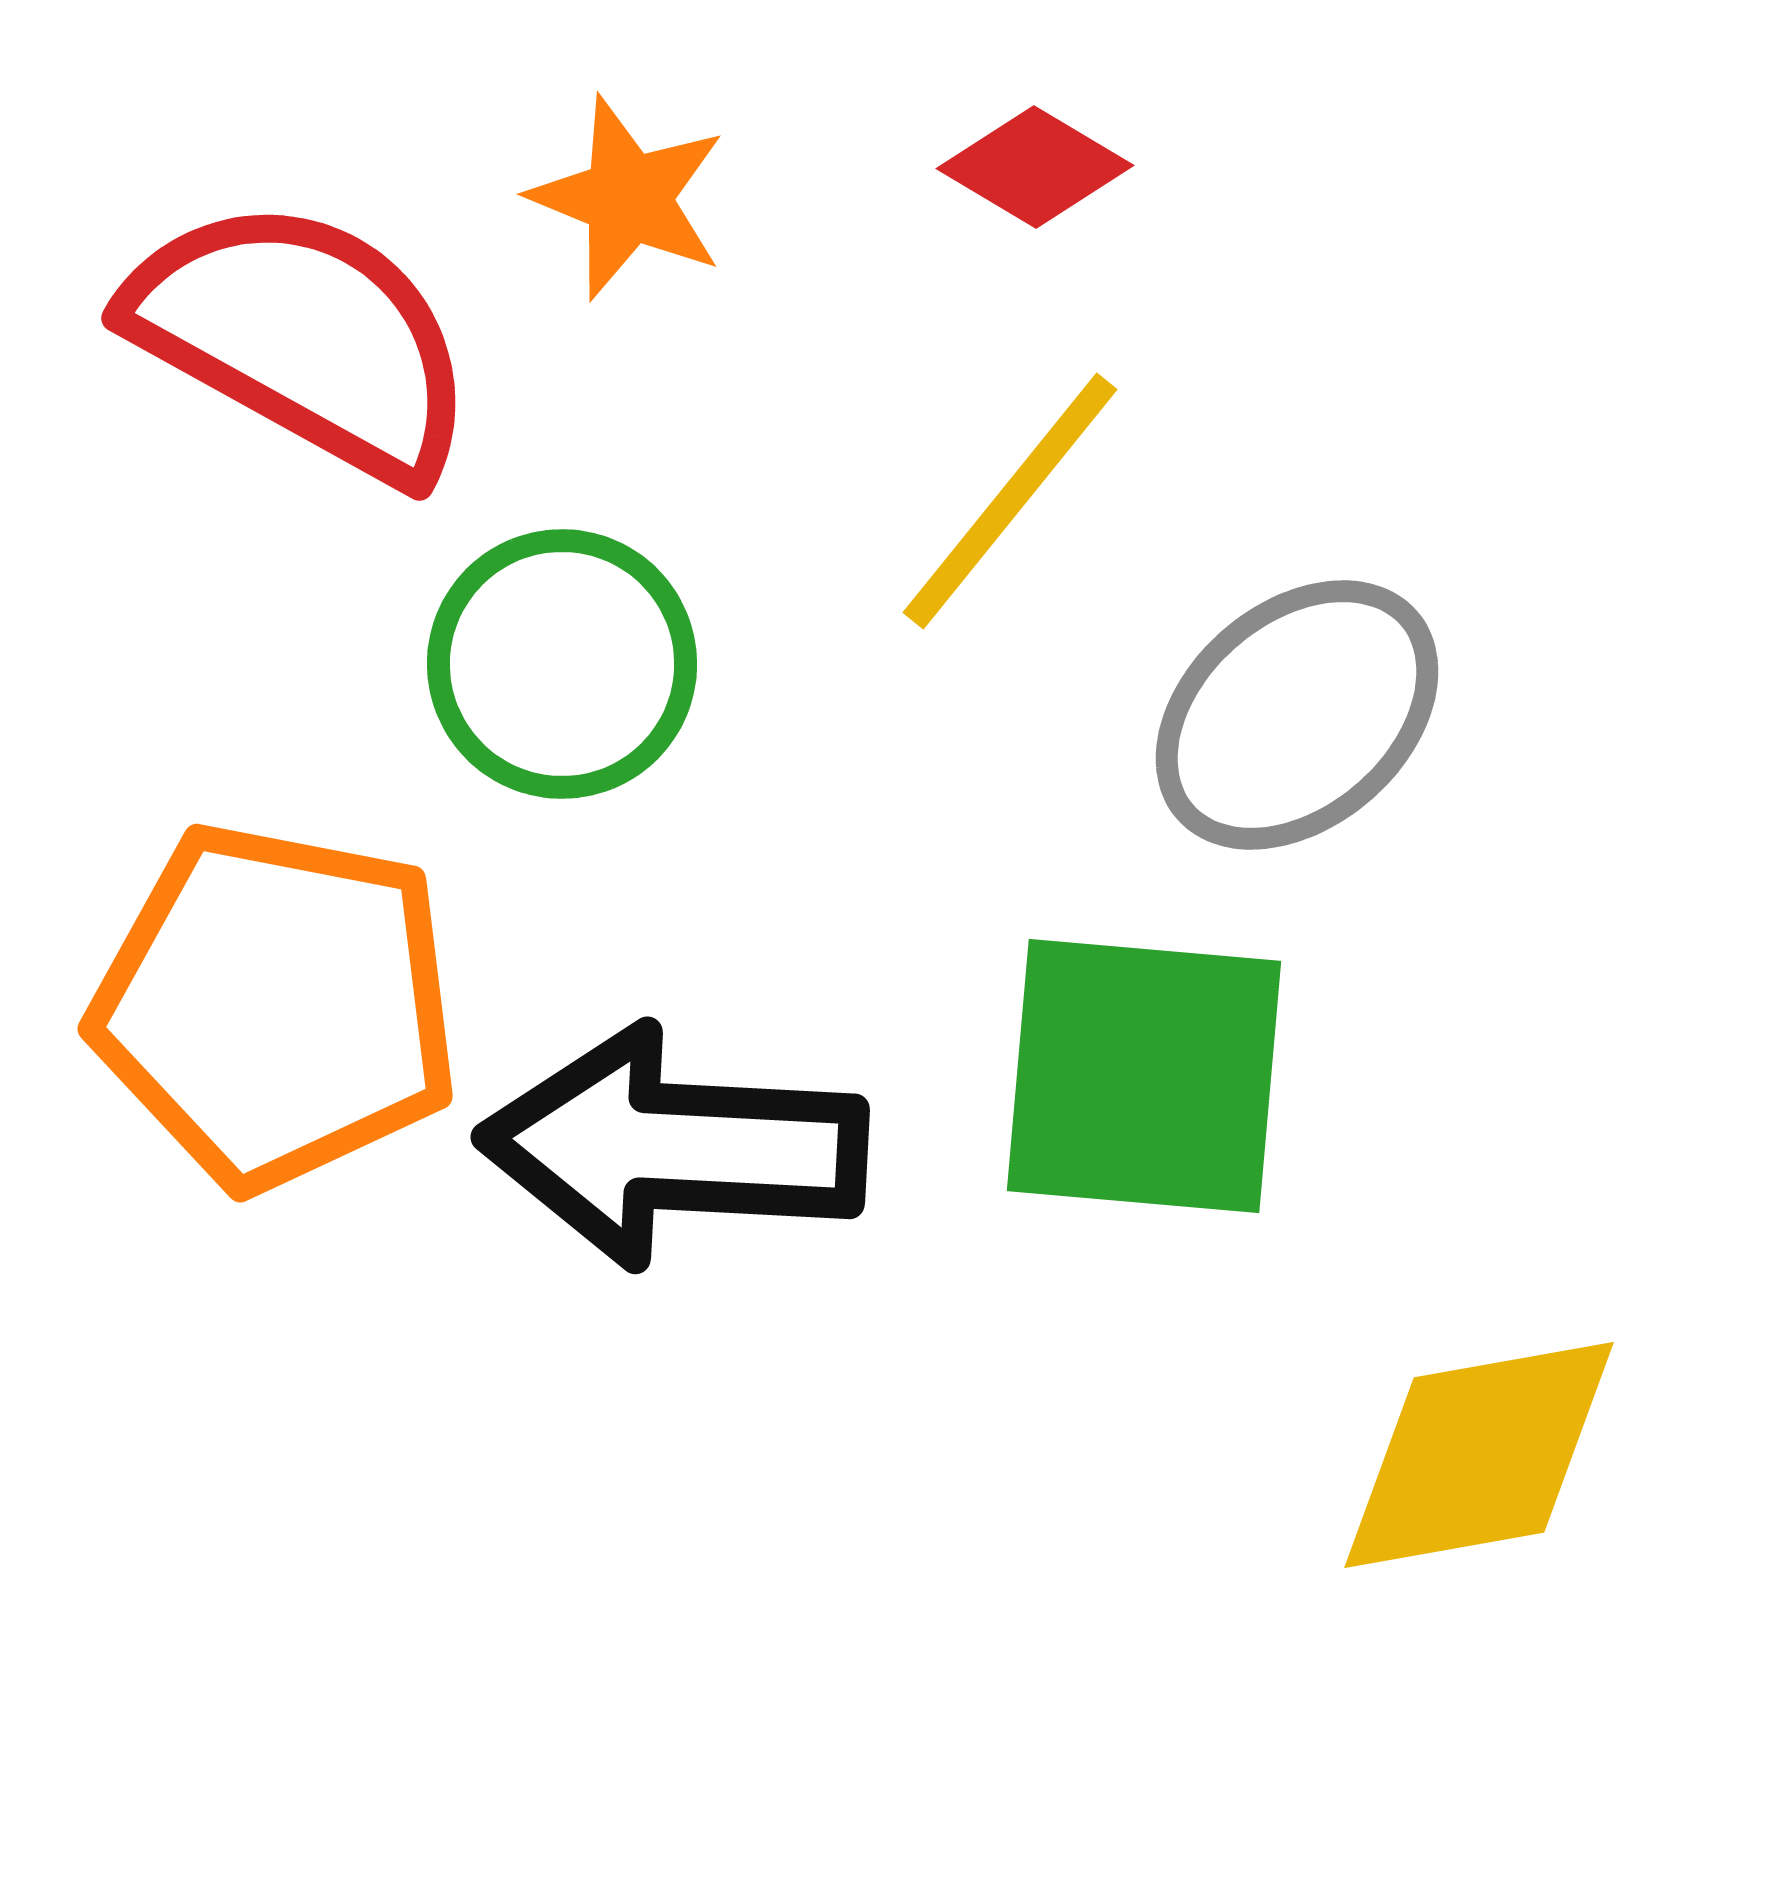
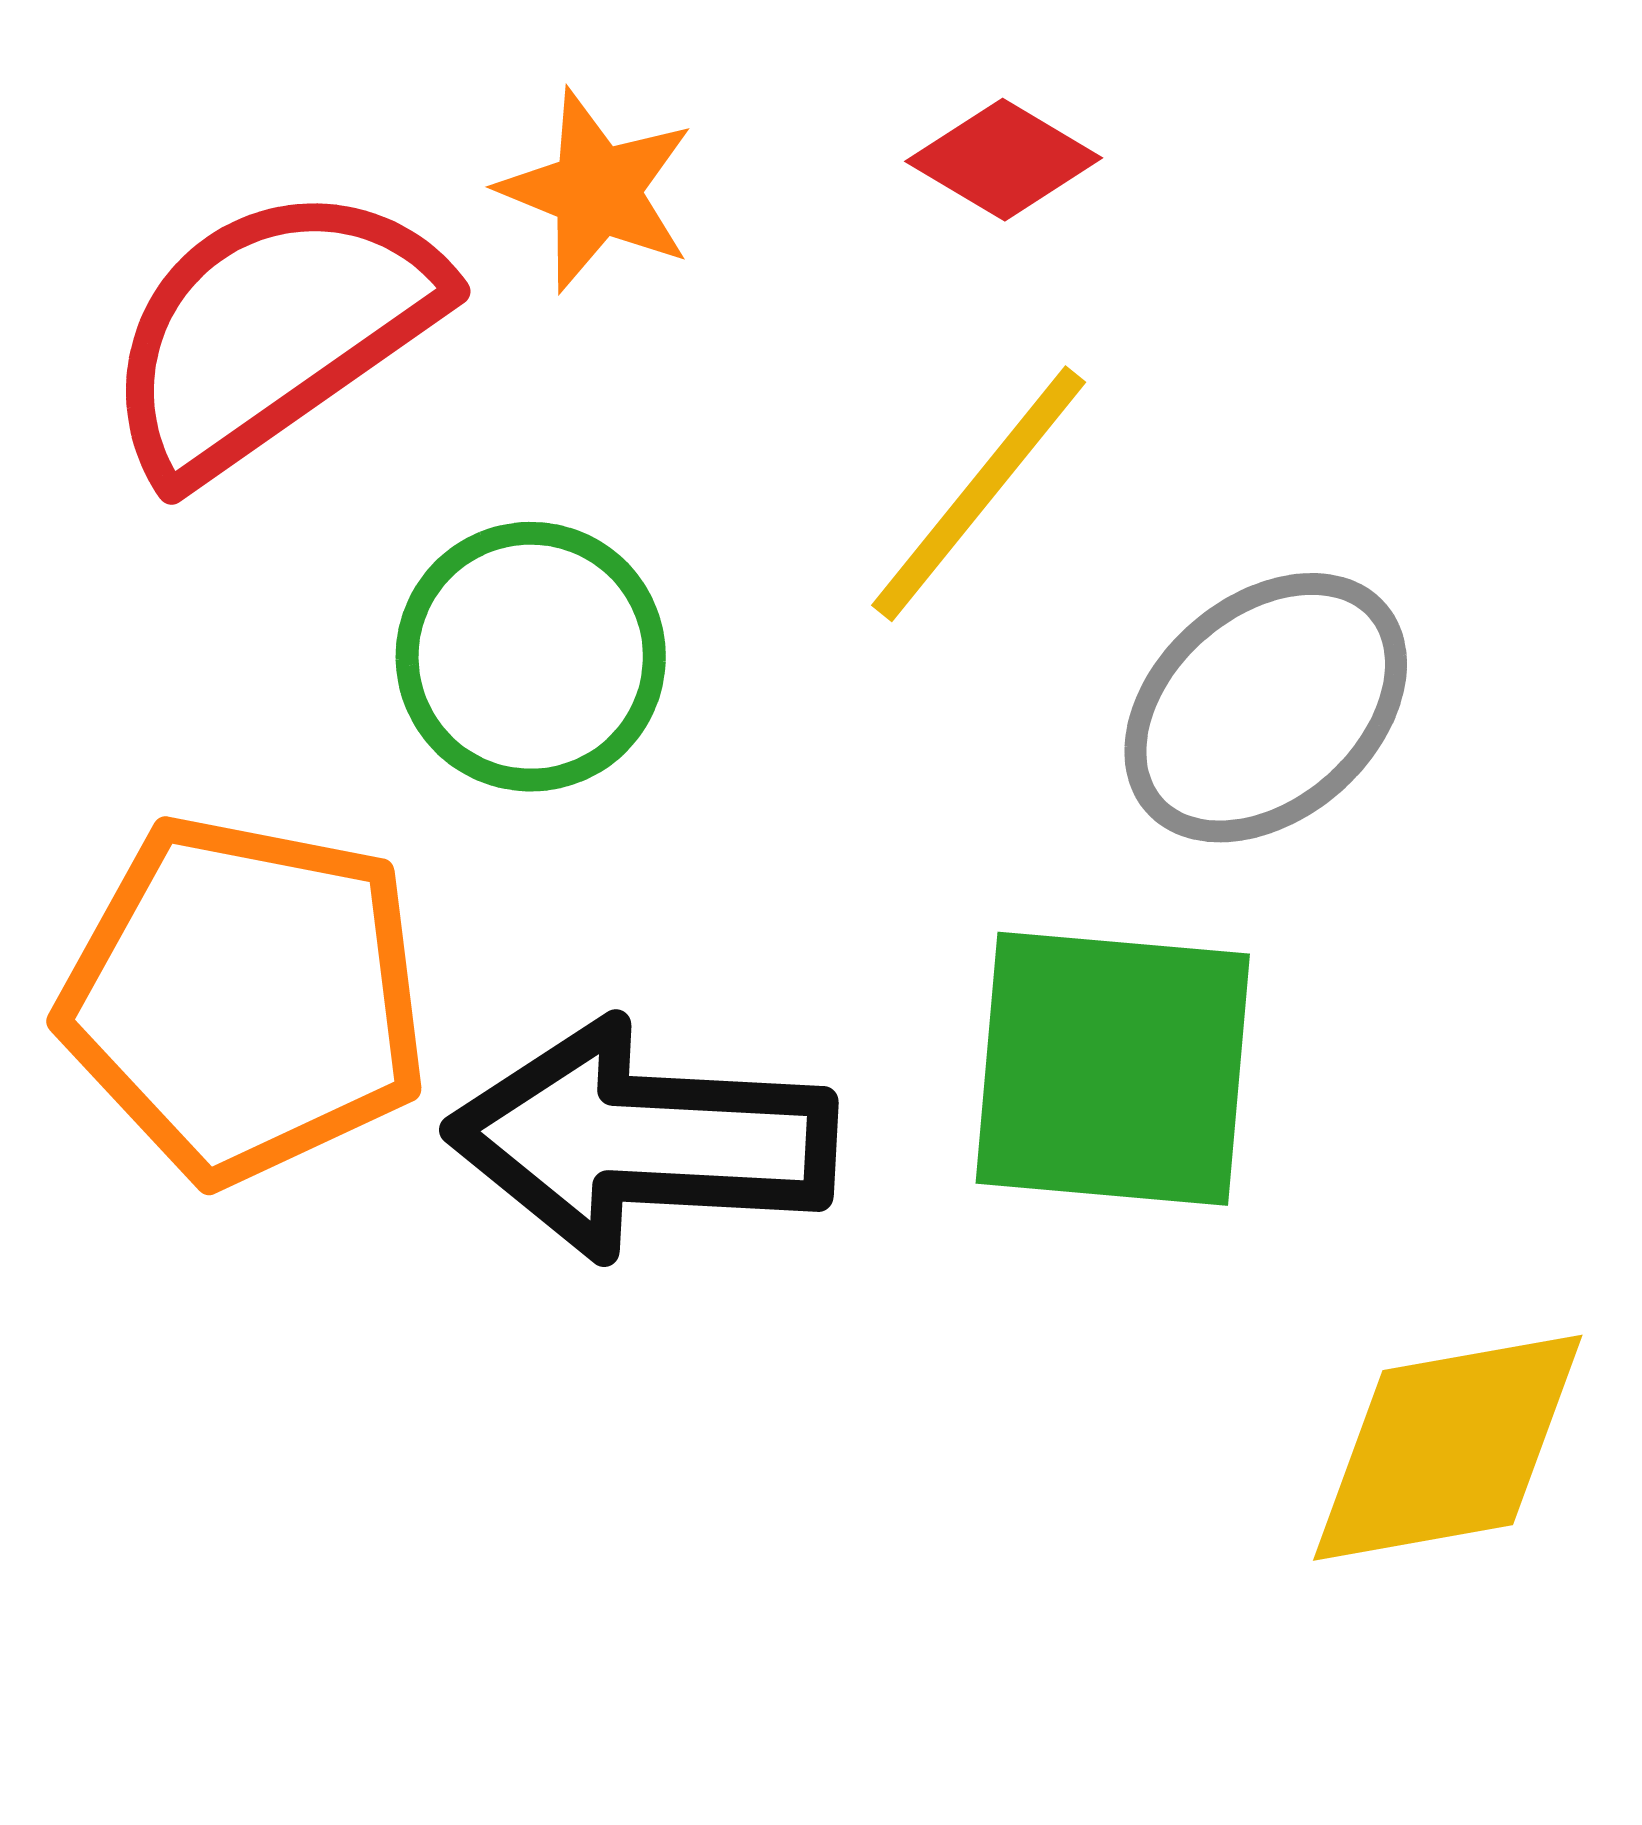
red semicircle: (303, 338) -> (272, 331), turned -64

